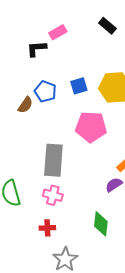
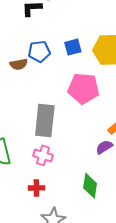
blue pentagon: (45, 91) -> (39, 51), turned -30
brown semicircle: (25, 105) -> (19, 64), turned 42

